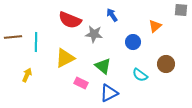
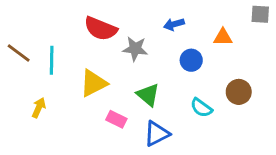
blue arrow: (112, 15) -> (174, 24), moved, turned -72
orange triangle: (155, 26) -> (223, 37), turned 40
brown line: (13, 37) -> (19, 53), turned 42

